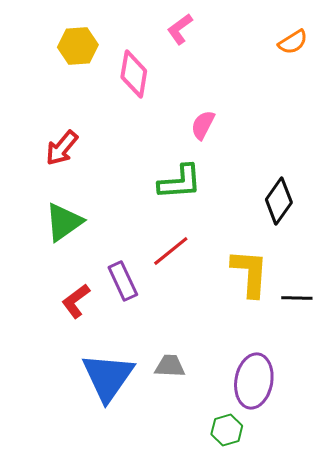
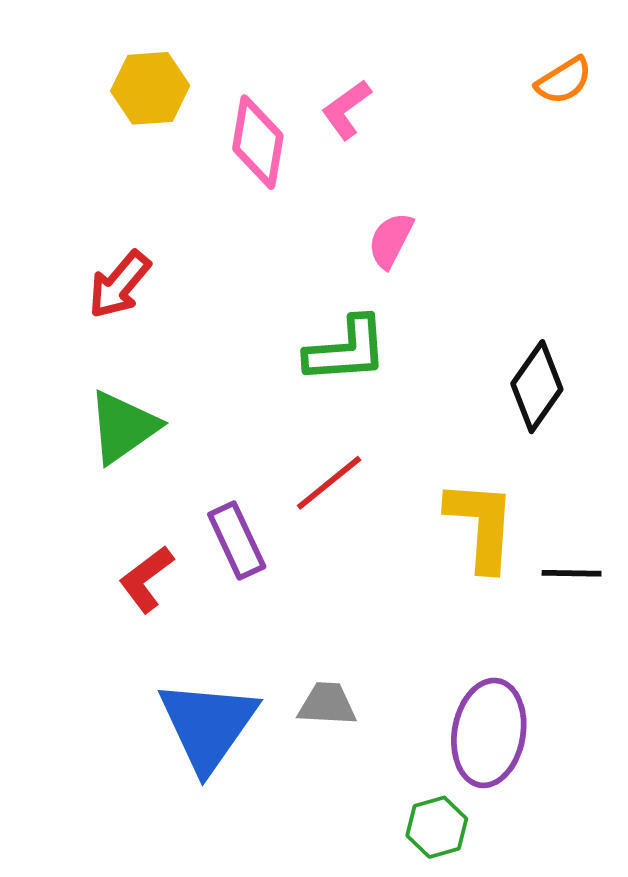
pink L-shape: (180, 29) -> (346, 109), moved

